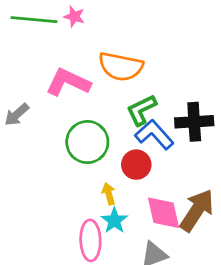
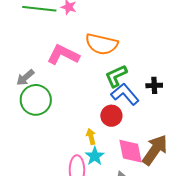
black cross: (194, 122) -> (154, 85), size x0.6
green circle: (87, 142) -> (36, 100), moved

